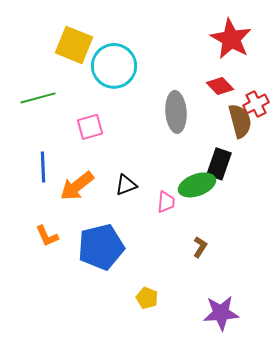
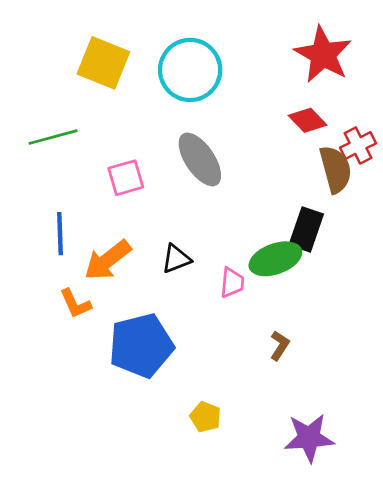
cyan circle: (114, 66) -> (190, 70), moved
gray ellipse: (176, 112) -> (200, 159), moved, turned -30
orange L-shape: (47, 236) -> (75, 304), moved

